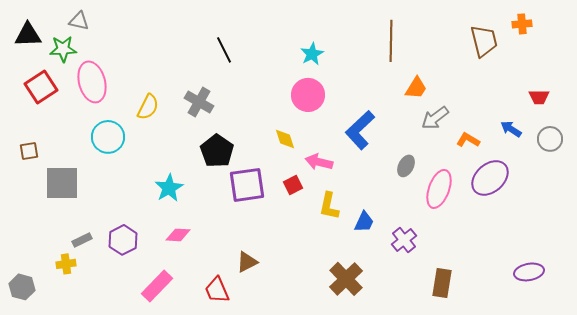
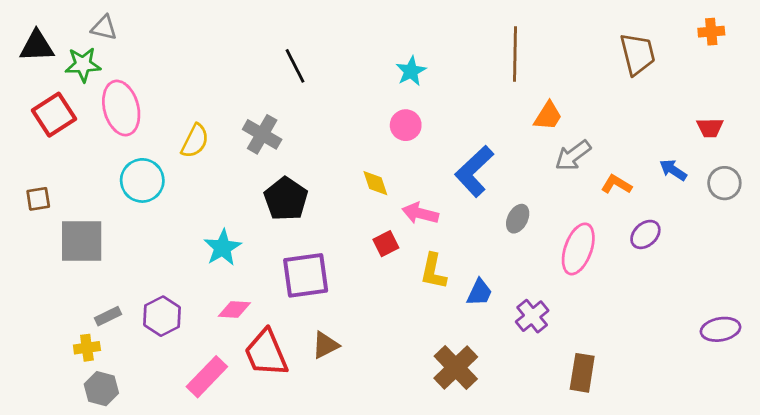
orange cross: (522, 24) -> (711, 32), moved
pink circle: (308, 95) -> (406, 125), size x0.7
gray ellipse: (406, 166) -> (518, 219), moved
purple ellipse: (490, 178) -> (645, 234), size x0.6
purple square: (247, 185) -> (306, 275), moved
purple ellipse: (529, 272) -> (720, 329), moved
gray hexagon: (22, 287) -> (101, 389), moved
red trapezoid: (217, 290) -> (266, 353), moved, size x1.4

